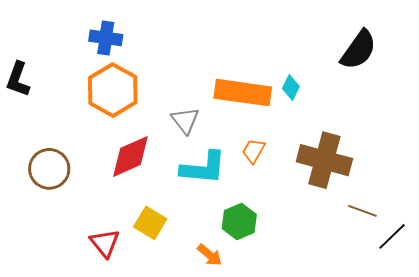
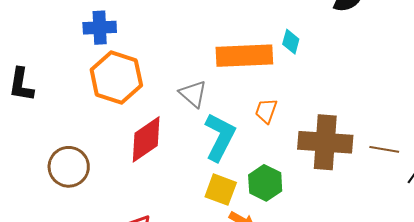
brown cross: (324, 160) -> (325, 142), moved
cyan L-shape: (203, 168) -> (220, 137), turned -57
yellow square: (150, 223) -> (221, 190), moved

